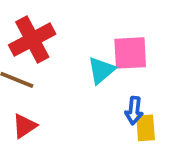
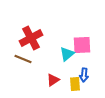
red triangle: (24, 126) -> (53, 80), moved
yellow rectangle: (146, 128) -> (75, 84), moved

